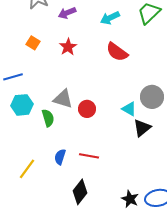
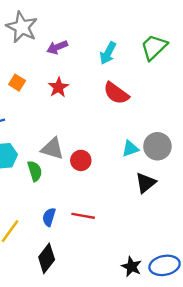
cyan arrow: (110, 18) -> (108, 53), turned -36
cyan triangle: (129, 109) -> (130, 149), moved, turned -49
black diamond: (80, 192) -> (47, 258), moved

